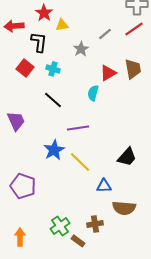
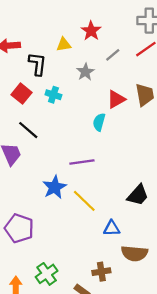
red star: (44, 13) -> (91, 31), moved
black line: (53, 100) -> (28, 130), moved
green cross: (60, 226) -> (47, 274), moved

